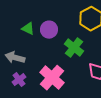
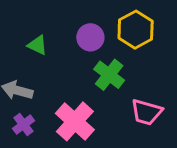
purple circle: (49, 30) -> (90, 37), moved

